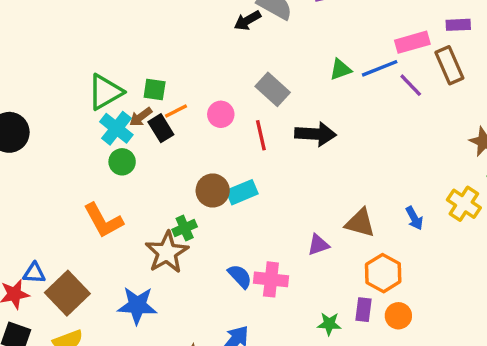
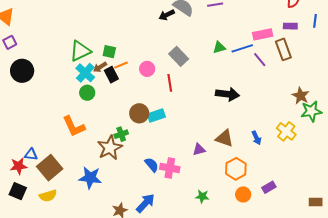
black arrow: (315, 134) -> (227, 94), moved
purple rectangle: (363, 310) -> (269, 187), moved, turned 48

